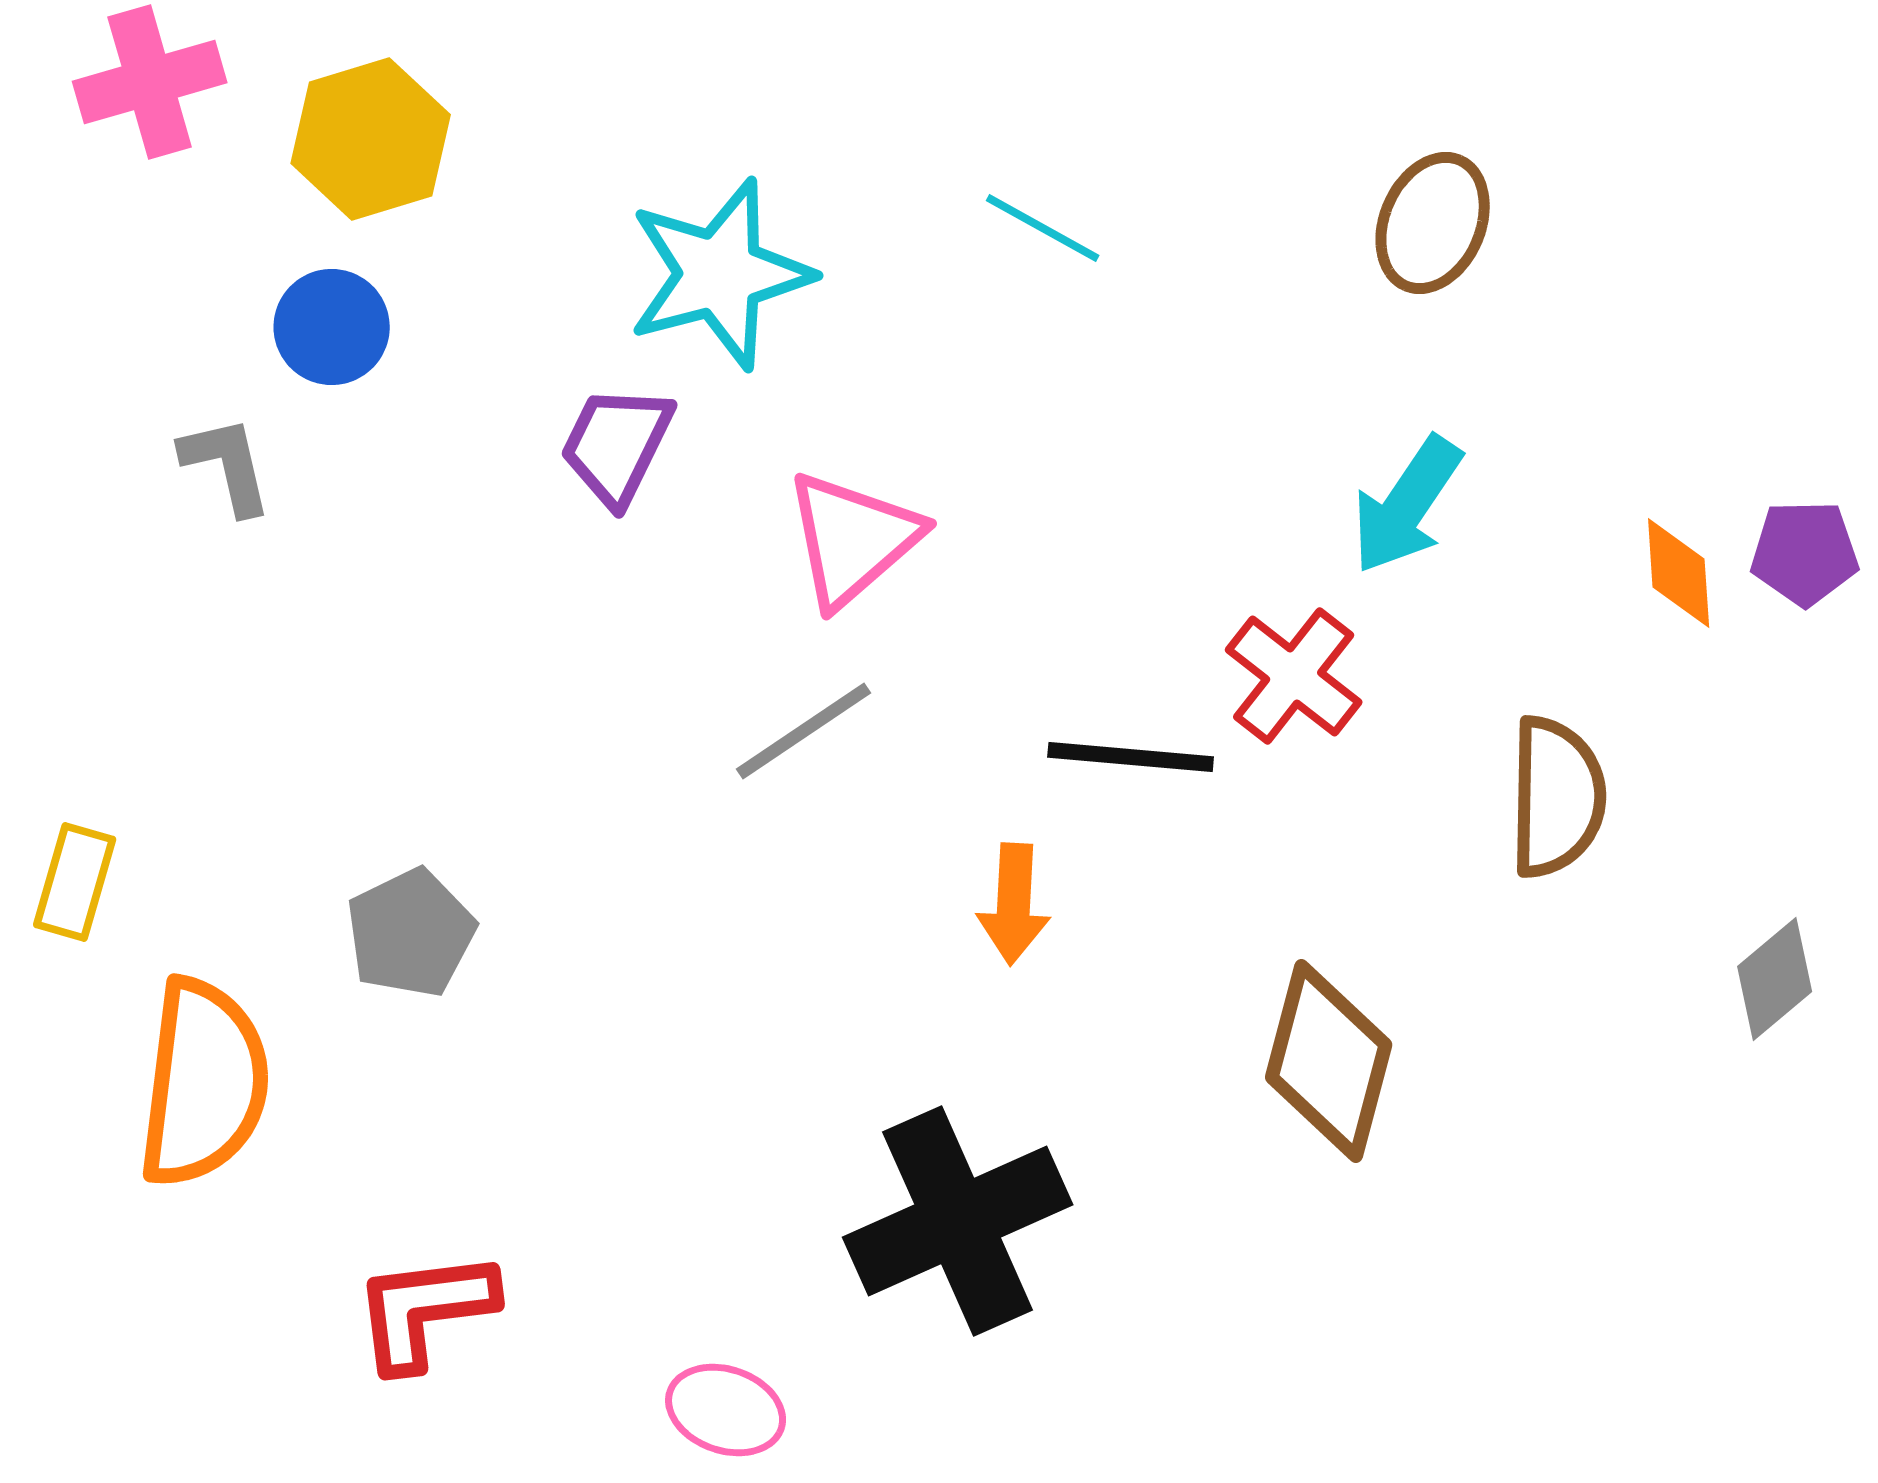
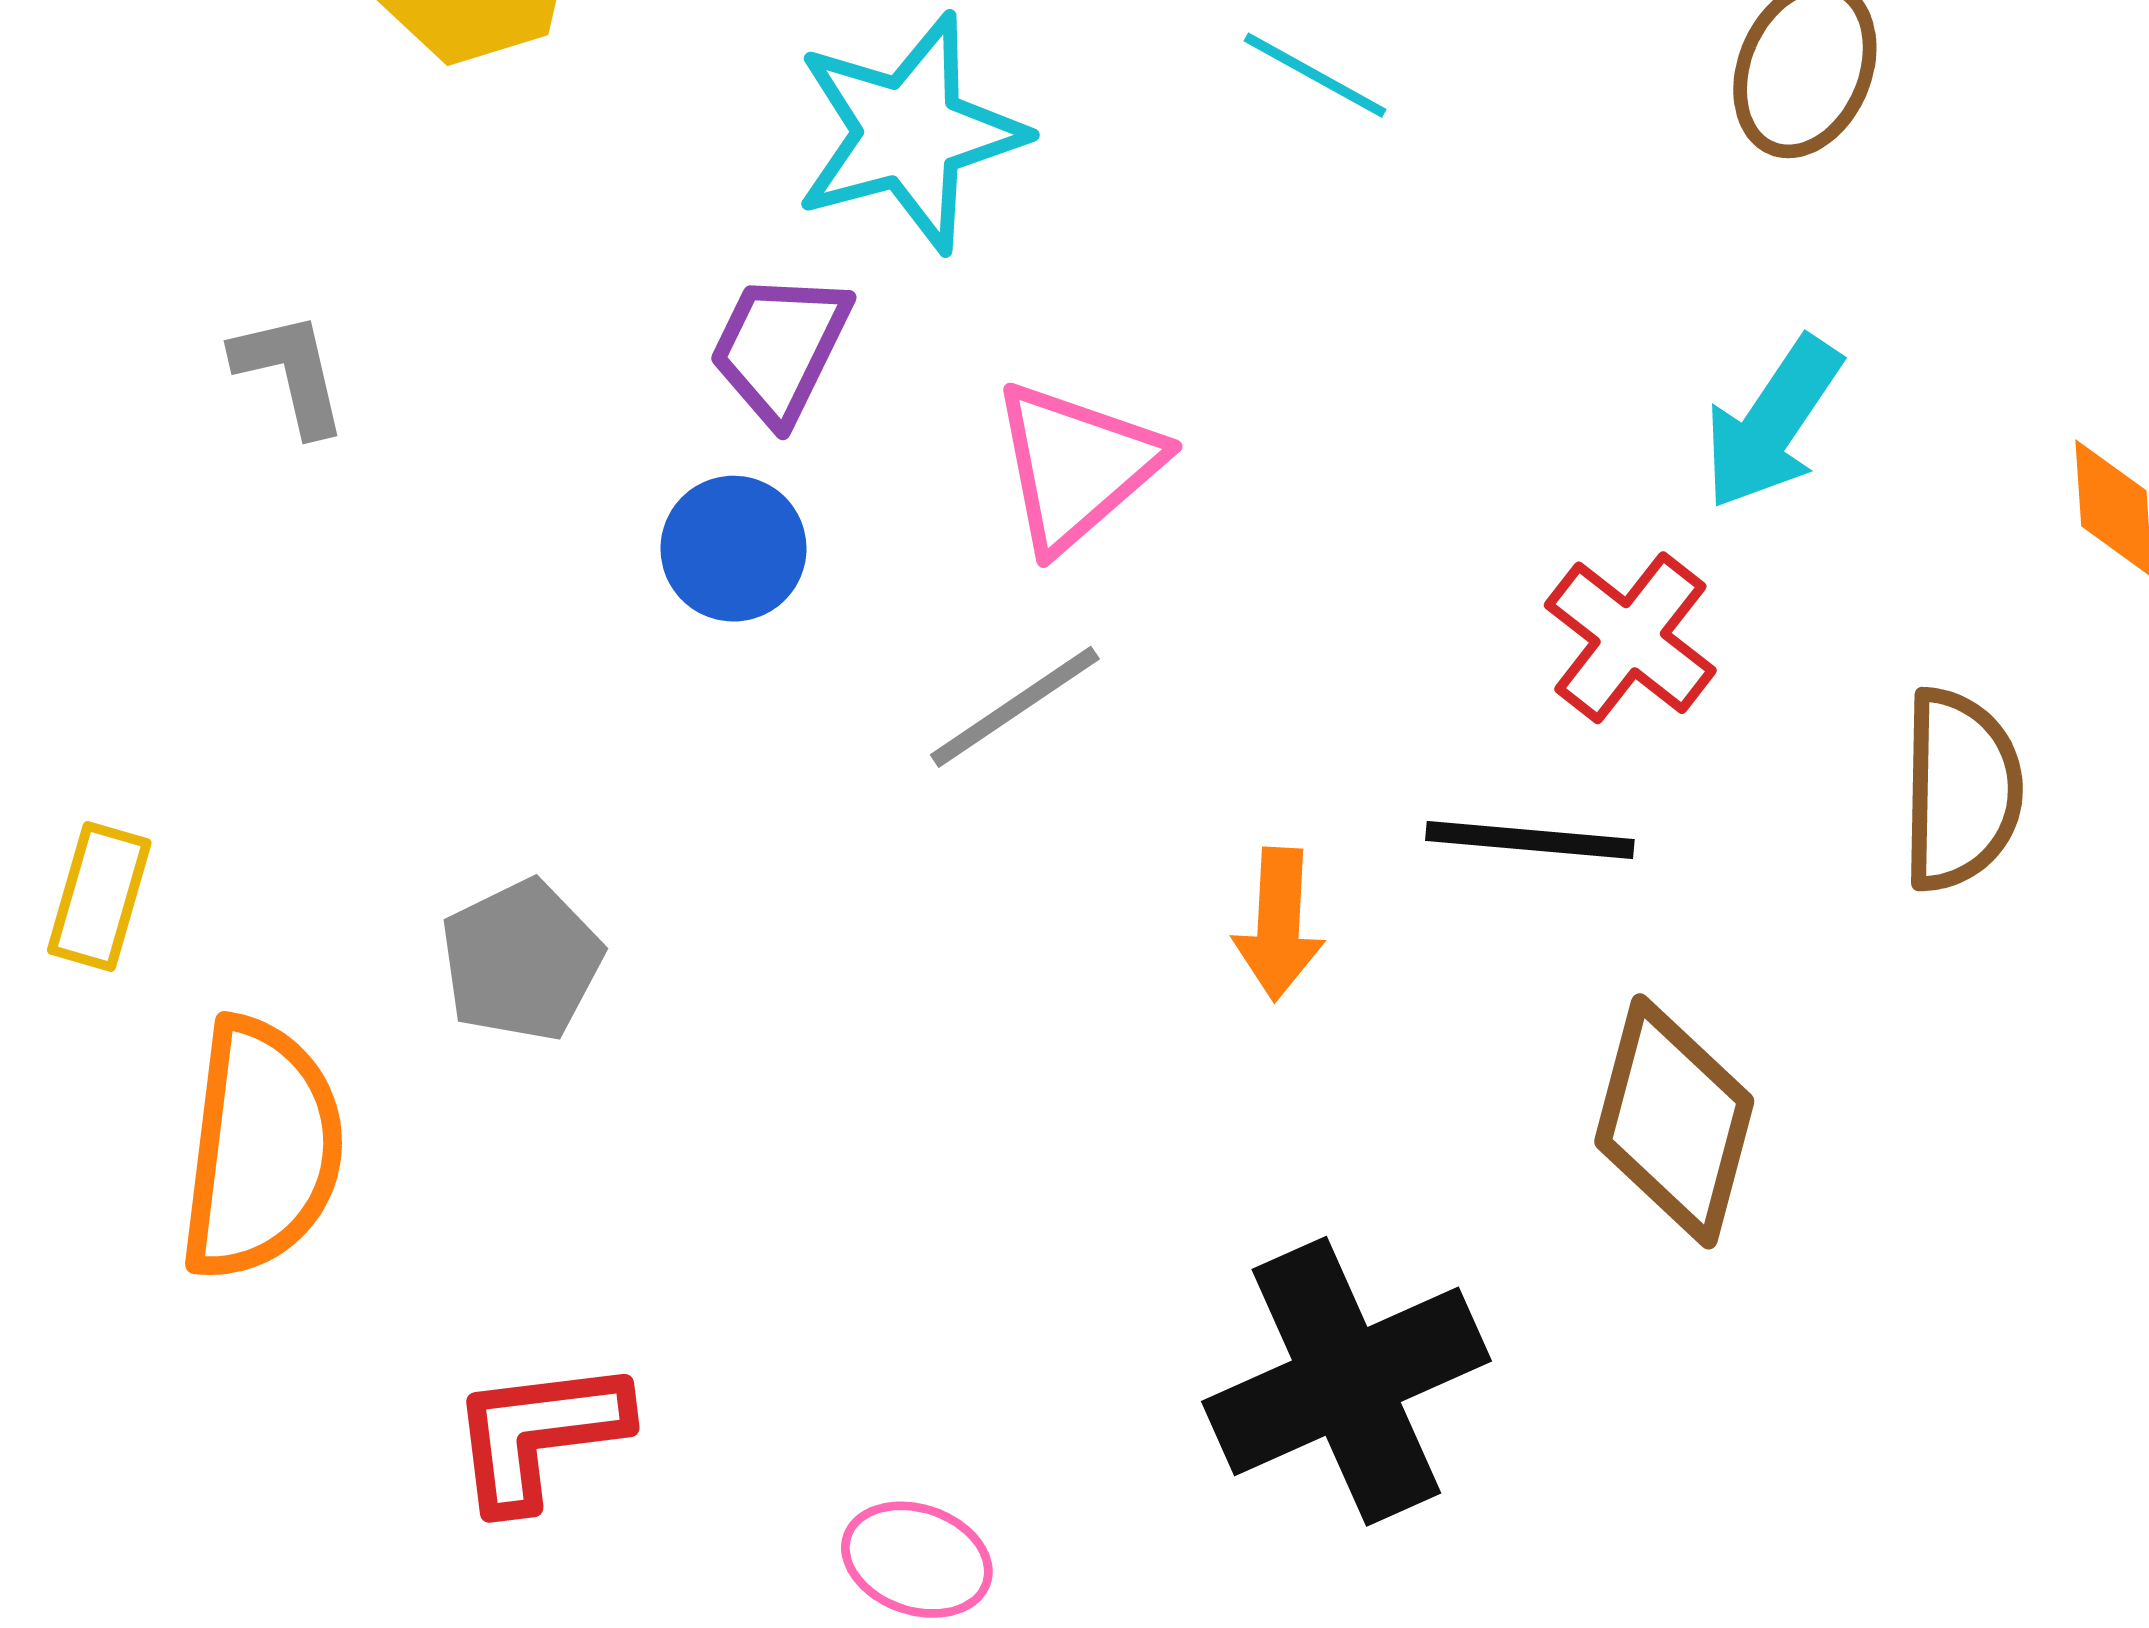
blue circle: (332, 327) -> (734, 549), moved
black line: (1131, 757) -> (1530, 840), moved
black cross: (958, 1221) -> (1346, 1381), moved

